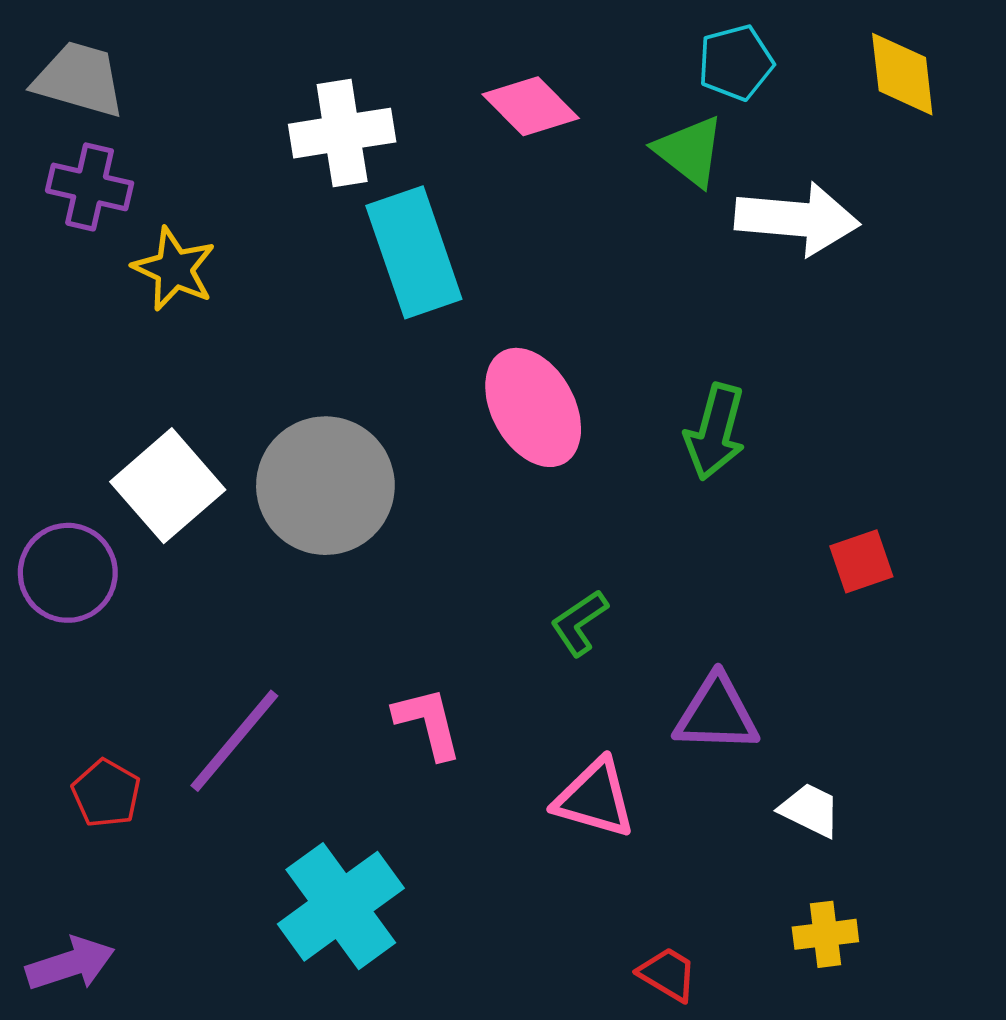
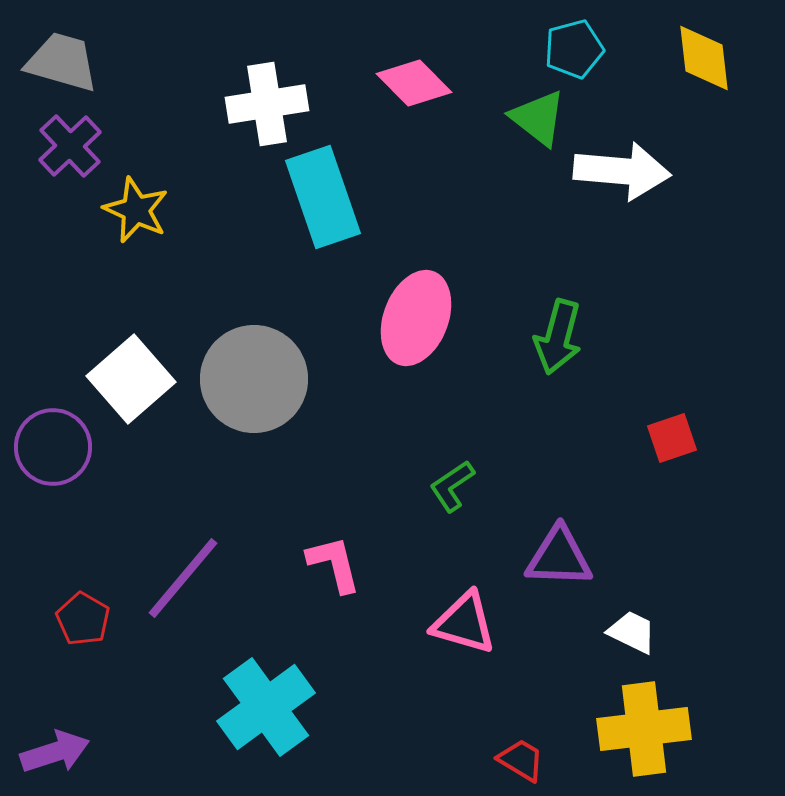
purple cross: (90, 187) -> (70, 146), turned 34
pink ellipse: (533, 407) -> (416, 318), turned 50
yellow cross: (825, 934) -> (644, 729), size x1.8

